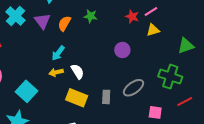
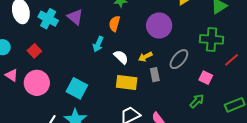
orange semicircle: (64, 23) -> (114, 24), moved
purple circle: (122, 50) -> (159, 26), size x1.6
yellow arrow: (56, 72) -> (145, 57), moved
pink square: (155, 112) -> (206, 78), turned 32

